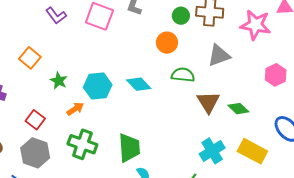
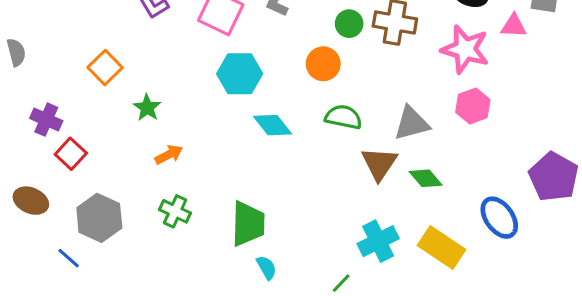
gray triangle: (219, 55) -> (412, 123), moved
pink hexagon: (276, 75) -> (473, 106), moved
cyan hexagon: (98, 86) -> (240, 74), moved
red square: (35, 120) -> (71, 154), moved
green cross: (82, 144) -> (175, 211), size x0.7

